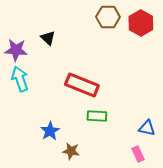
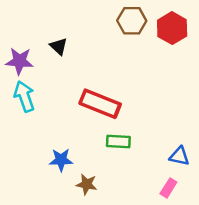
blue star: (50, 131) -> (61, 160), turned 30
pink rectangle: (138, 154) -> (168, 188), turned 56

